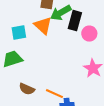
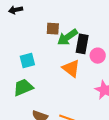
orange triangle: (43, 26) -> (71, 68), moved

